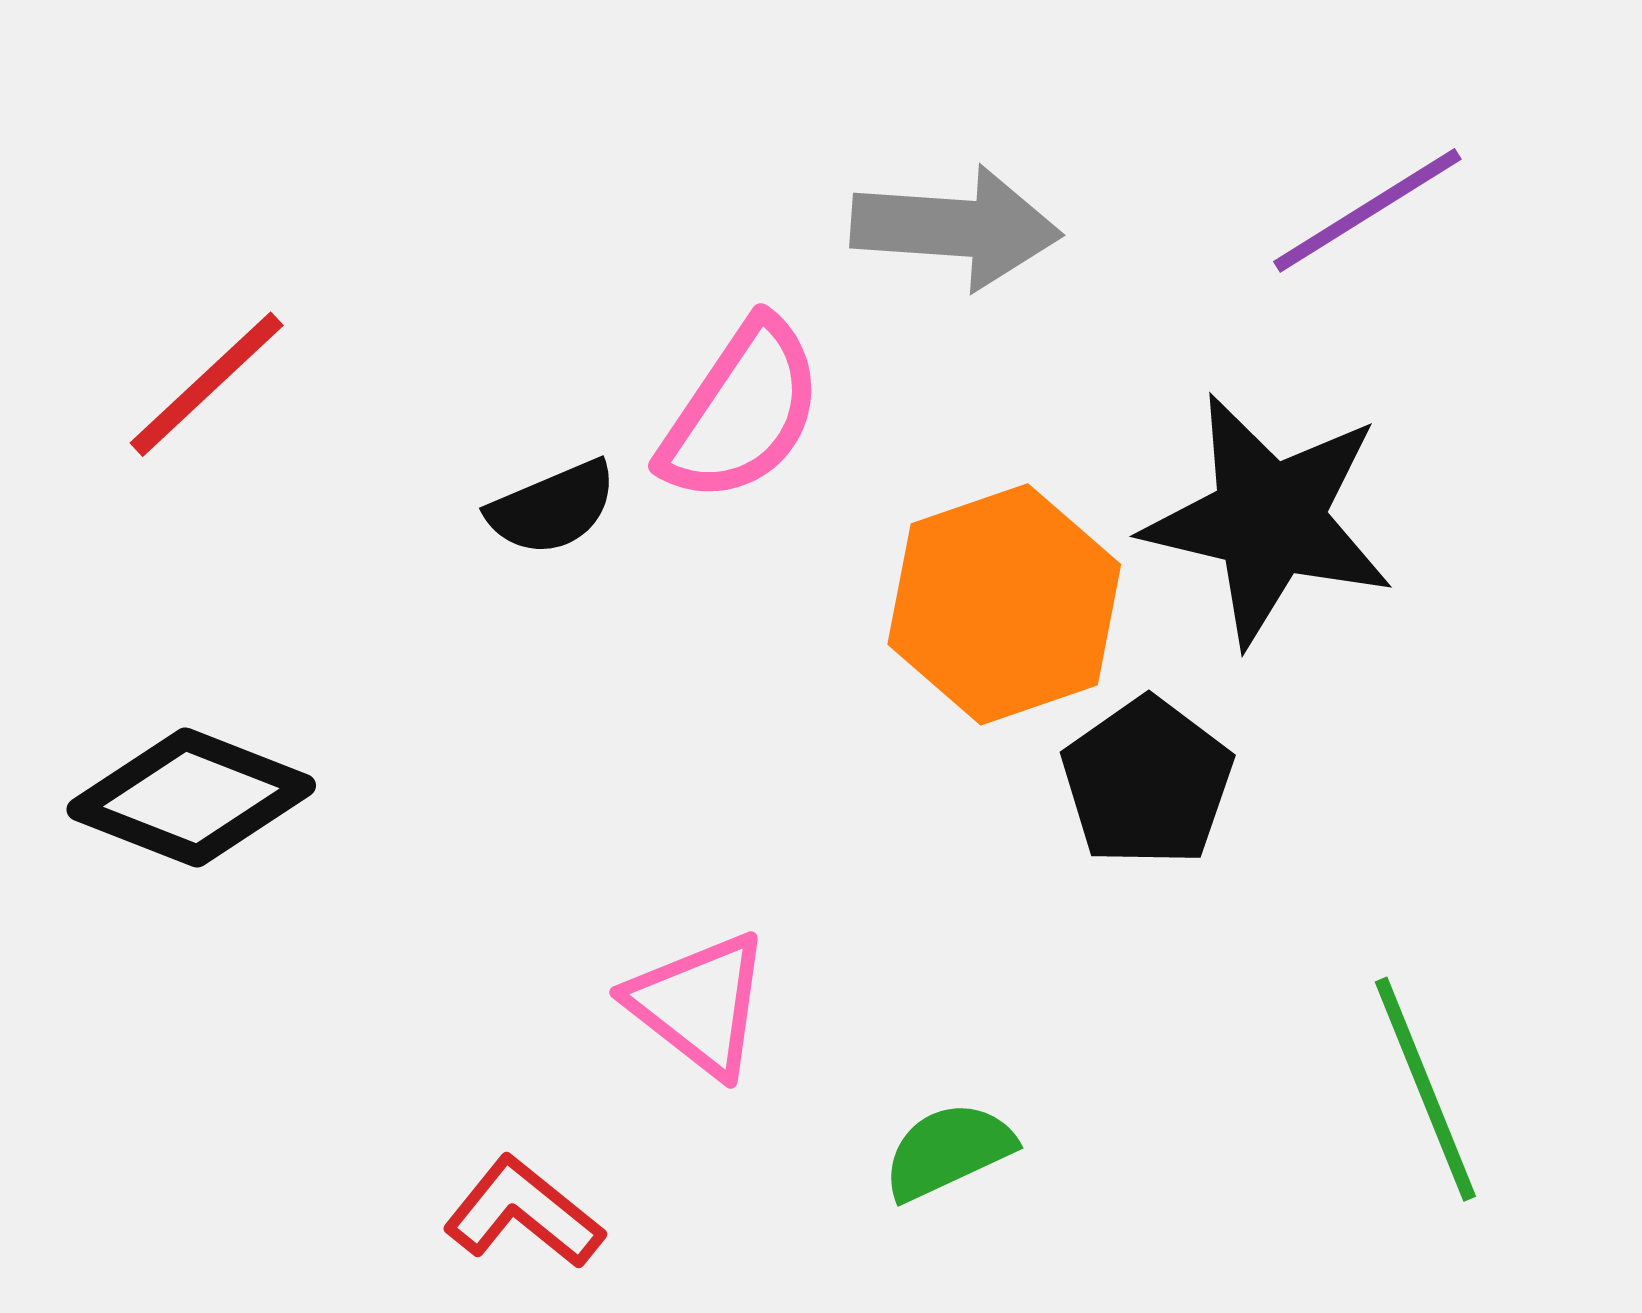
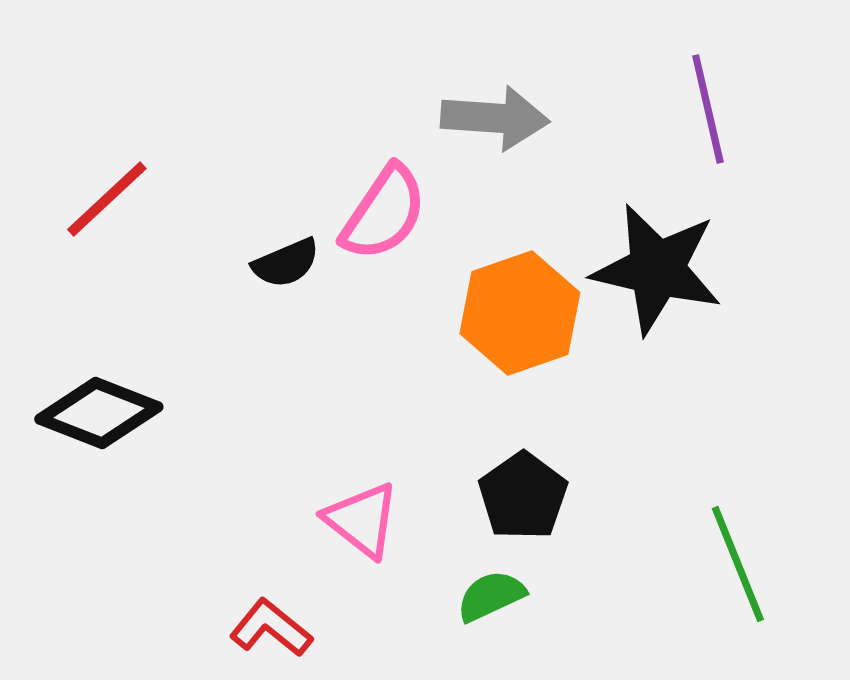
purple line: (1367, 210) -> (708, 109), turned -71
black pentagon: (1147, 782) -> (523, 496), moved

